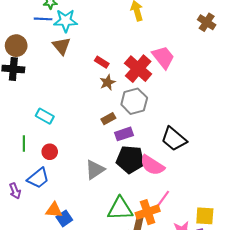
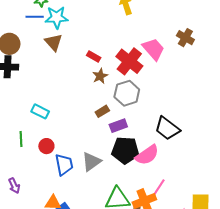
brown cross: (207, 22) -> (185, 38), moved
pink semicircle: (152, 165) -> (147, 155), turned -65
blue trapezoid: (38, 178) -> (64, 164), moved, turned -60

